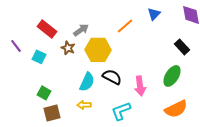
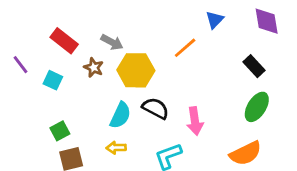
orange line: (125, 26) -> (185, 48), moved
gray arrow: (81, 30) -> (112, 42), turned 63
green ellipse: (172, 76) -> (257, 107), moved
green square: (44, 93) -> (60, 131), turned 32

